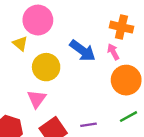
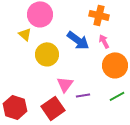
orange cross: (121, 27) -> (99, 15), moved
pink triangle: (37, 99) -> (65, 84), moved
purple line: (88, 125) -> (83, 95), moved

